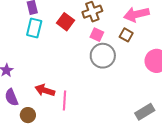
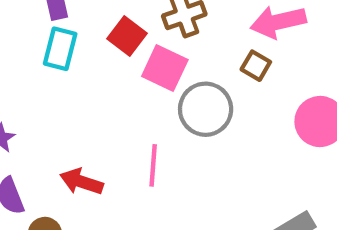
pink square: (97, 35) -> (165, 68), moved, size x1.5
pink line: (65, 100) -> (153, 165), moved

